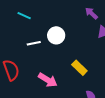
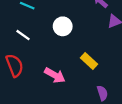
white line: (34, 43) -> (23, 35), moved, turned 48

